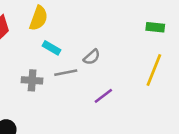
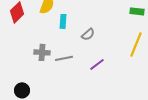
cyan rectangle: (51, 48) -> (63, 21), moved, turned 64
gray line: (66, 73) -> (64, 58), moved

